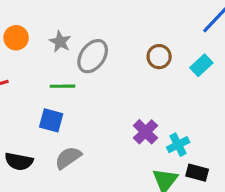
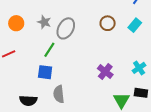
green line: (63, 86) -> (49, 50), turned -49
cyan cross: (178, 145) -> (139, 68), moved
gray semicircle: (68, 158) -> (59, 94), turned -54

